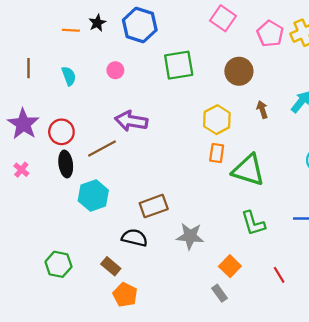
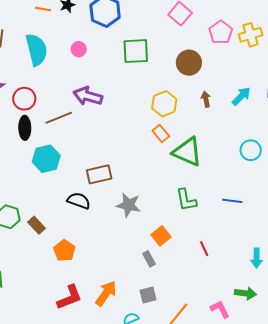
cyan semicircle: (69, 76) -> (37, 50), size x1.8
orange rectangle: (217, 153) -> (161, 133), turned -54
brown rectangle: (111, 266) -> (37, 225), moved

